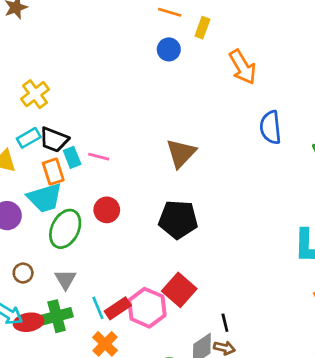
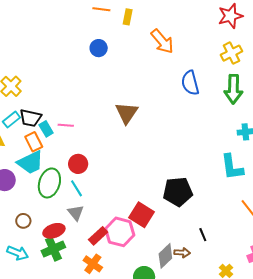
blue circle: (169, 49) -> (99, 48), moved
black pentagon: (178, 219) -> (178, 192), moved
gray triangle: (65, 279) -> (76, 213), moved
cyan line: (98, 308) -> (76, 188), moved
red ellipse: (29, 322) -> (54, 231), moved
black line: (225, 323) -> (203, 235), moved

